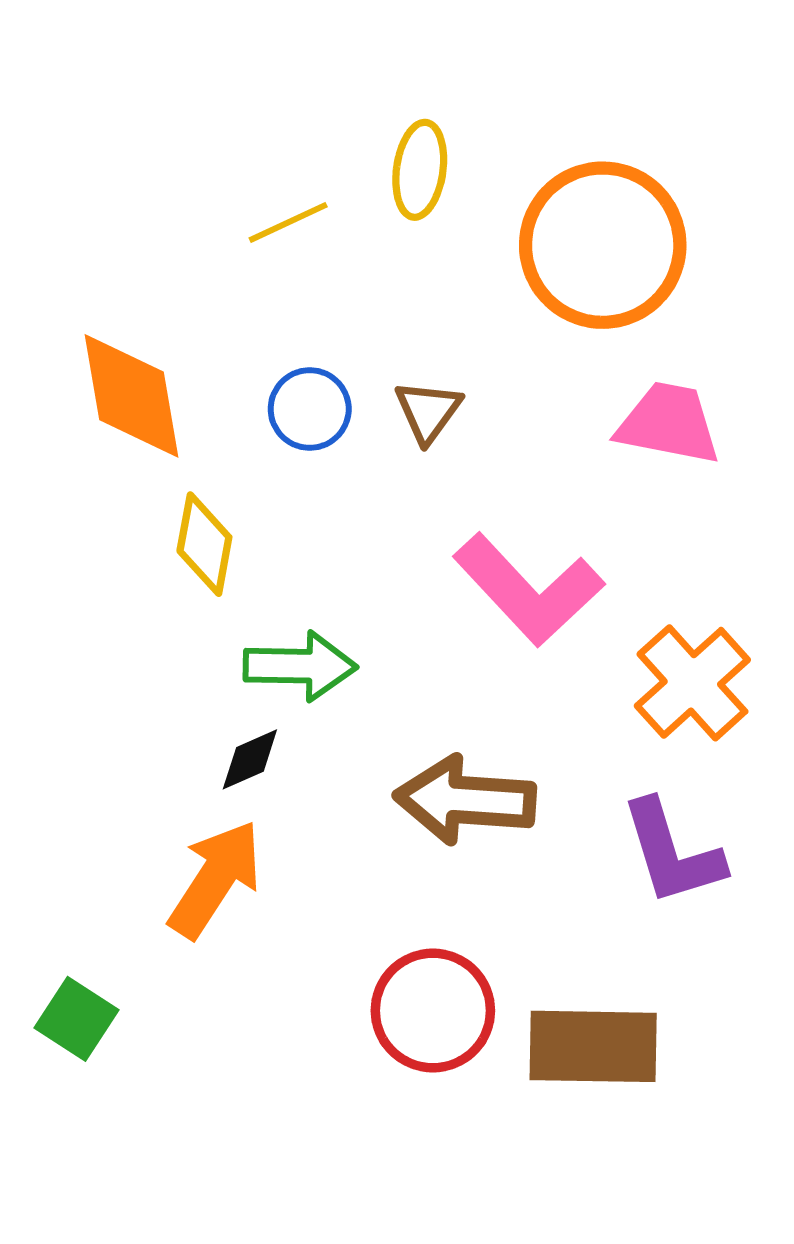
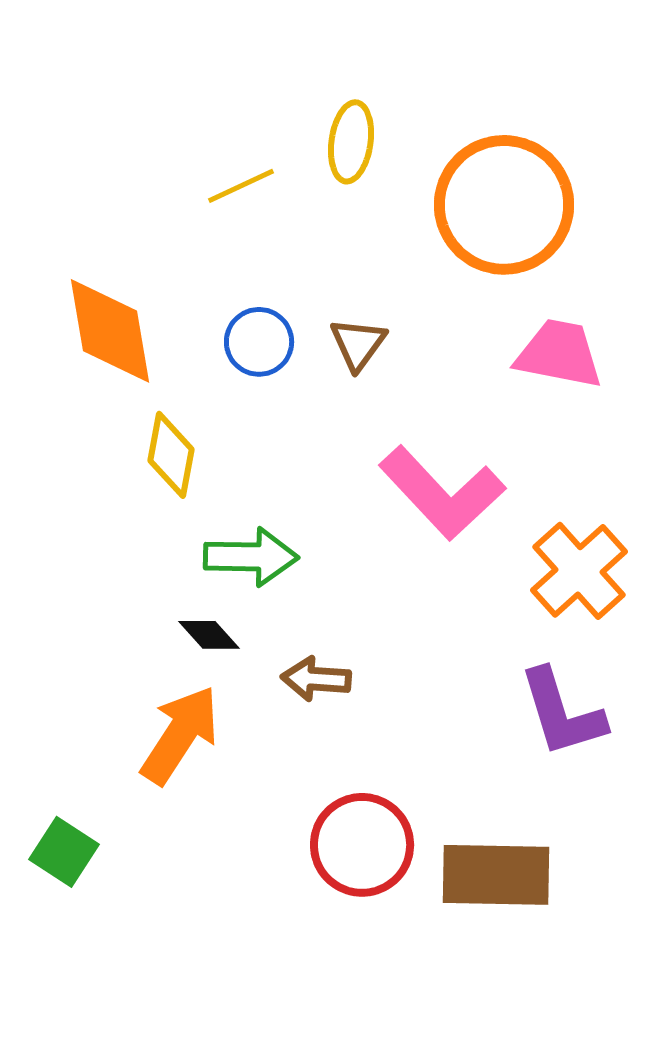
black diamond: (250, 759) -> (209, 635), turned 72
brown arrow: (465, 800) -> (316, 679), moved, size x0.6

